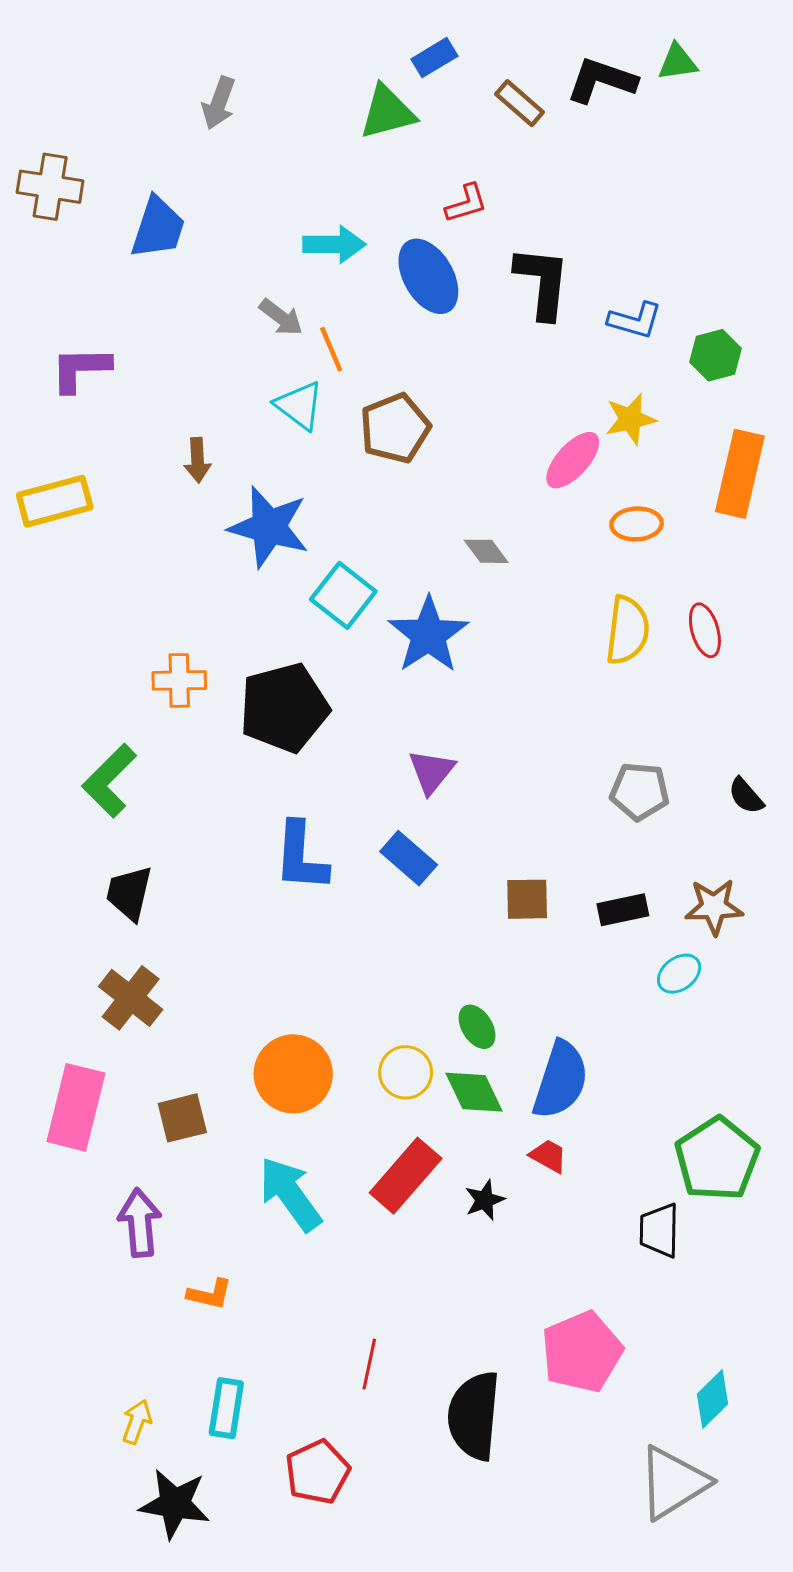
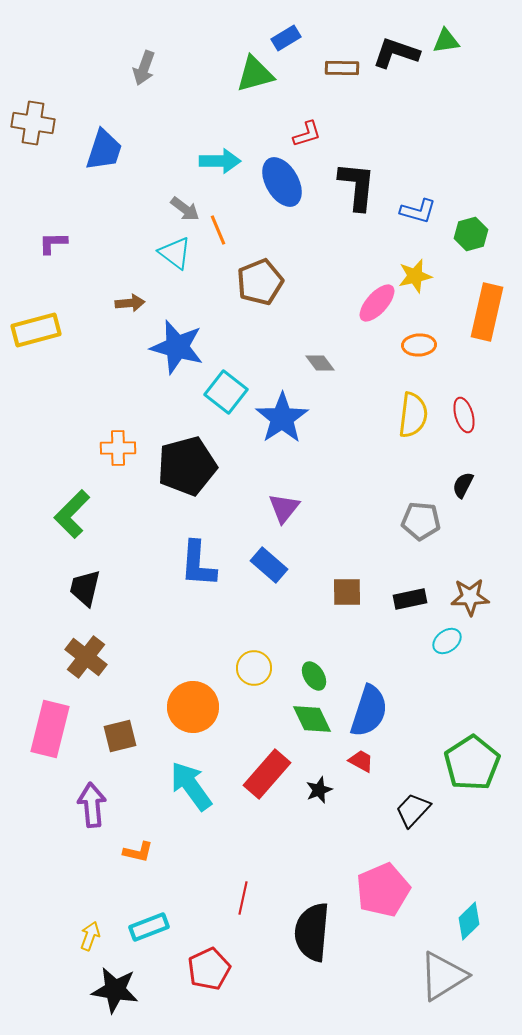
brown rectangle: (520, 103) -> (342, 68), turned -40
purple L-shape: (81, 369) -> (53, 243), size x0.7
cyan triangle: (299, 405) -> (175, 253), moved
brown arrow: (197, 460) -> (130, 303), turned -92
black semicircle: (746, 796) -> (463, 485), moved, turned 68
yellow circle: (406, 1072) -> (254, 668), moved
black trapezoid: (659, 1230) -> (413, 810), moved, turned 42
cyan rectangle: (226, 1408) -> (149, 927), turned 60

